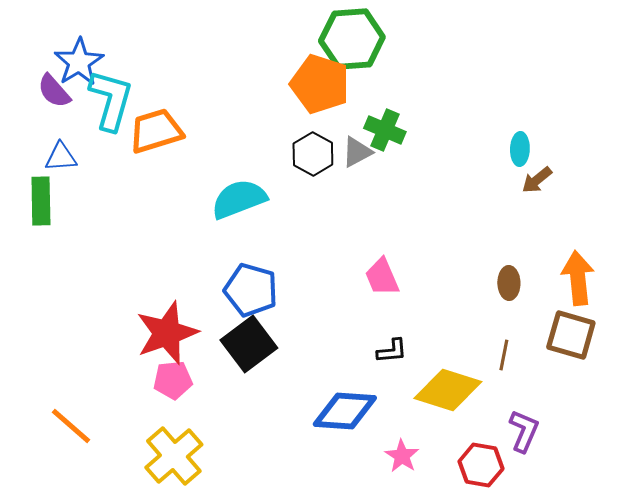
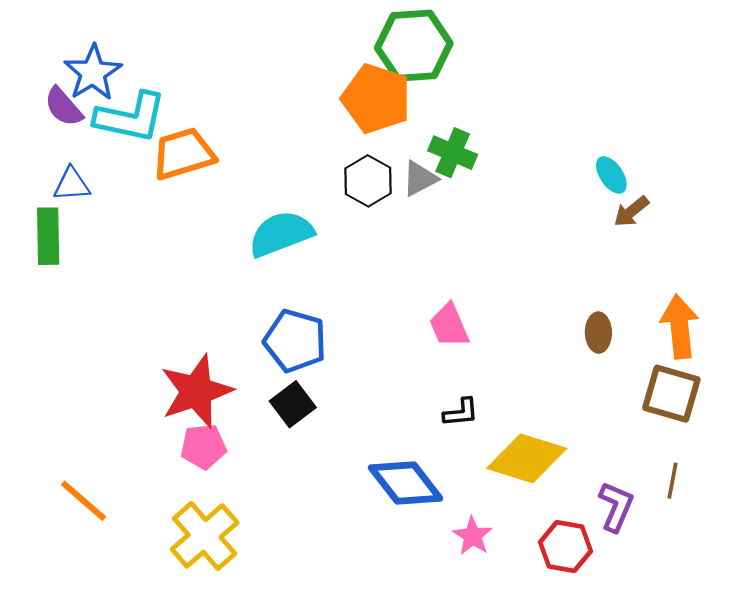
cyan L-shape: (111, 100) -> (131, 117), turned 86
cyan ellipse: (520, 149) -> (611, 175), turned -36
black square: (249, 344) -> (293, 404), size x0.7
brown line: (504, 355) -> (673, 481), moved
blue diamond: (345, 411) -> (406, 483), turned 48

